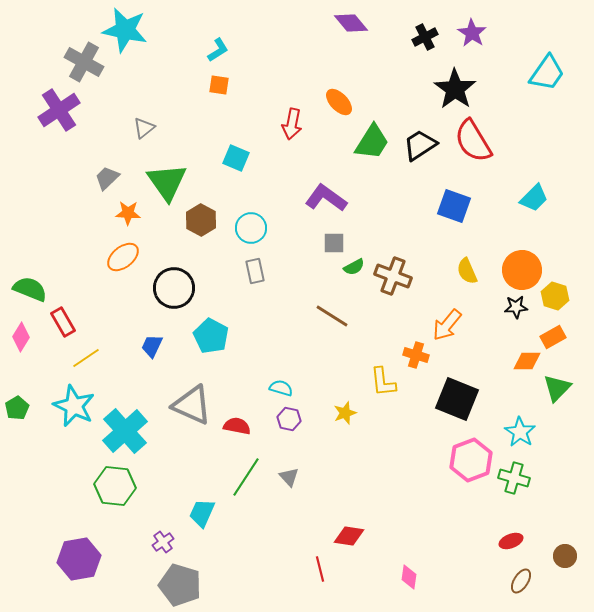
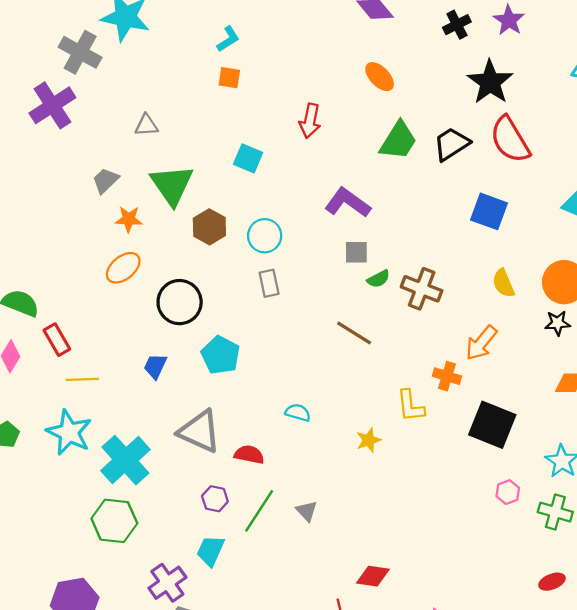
orange ellipse: (339, 102) -> (380, 77), moved
gray triangle: (144, 128) -> (146, 125), turned 35
yellow line: (86, 358) -> (82, 379), turned 32
purple hexagon: (289, 419) -> (215, 499), moved
pink hexagon: (471, 460) -> (508, 492), size x0.5
purple cross: (163, 542) -> (167, 583), size x1.6

